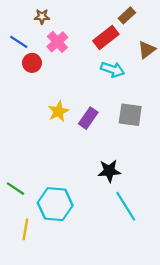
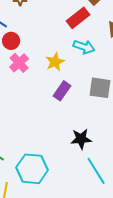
pink cross: (57, 42) -> (19, 63), moved
yellow star: (58, 111) -> (55, 62), moved

